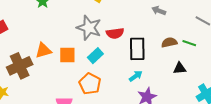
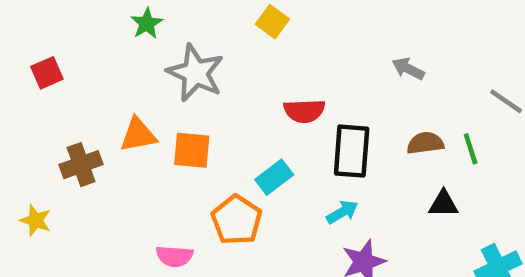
gray star: (89, 28) -> (195, 73), moved
green line: (189, 43) -> (471, 149), turned 48
cyan rectangle: (95, 56) -> (274, 177), moved
brown cross: (20, 66) -> (81, 165), size x0.7

